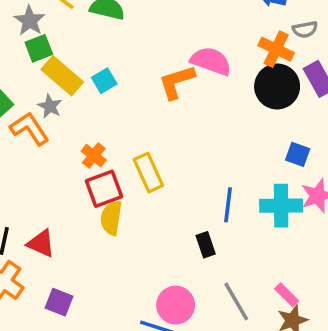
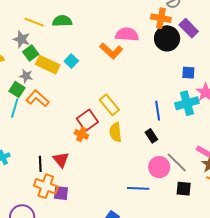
orange L-shape: (177, 82) -> (111, 51), turned -105
gray star: (50, 106) -> (26, 76), moved
orange cross: (94, 156) -> (81, 134), moved
yellow semicircle: (111, 218) -> (115, 132), moved
red triangle: (41, 243) -> (61, 160), turned 42
purple square: (59, 302) -> (61, 193), moved
pink circle: (176, 305) -> (159, 167), moved

